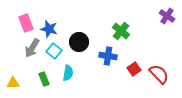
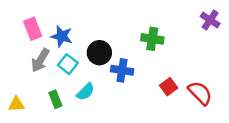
green cross: (121, 31) -> (152, 39), turned -30
blue cross: (108, 56) -> (122, 70), moved
cyan semicircle: (68, 73) -> (86, 92), turned 35

